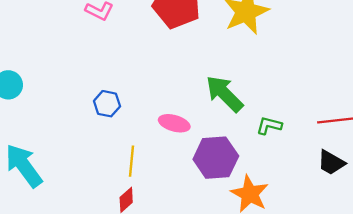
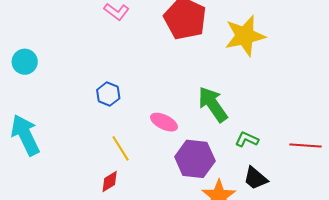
yellow line: (132, 161) -> (121, 148), turned -48
black trapezoid: (331, 163) -> (255, 178), moved

